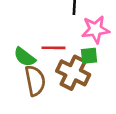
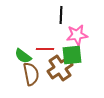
green square: (89, 56) -> (72, 55), size x1.5
brown cross: (73, 73) -> (60, 68), turned 30

